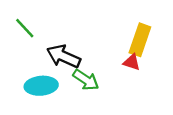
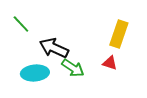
red triangle: (132, 62) -> (110, 63), moved

